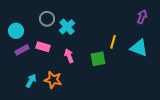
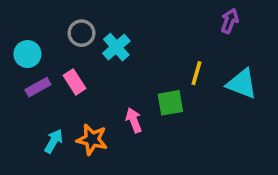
purple arrow: (142, 17) -> (230, 21), moved
pink rectangle: (43, 47) -> (75, 82), turned 40
pink arrow: (69, 56) -> (134, 120), moved

